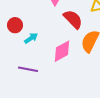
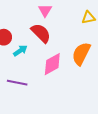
red semicircle: (73, 19) -> (41, 33), moved

